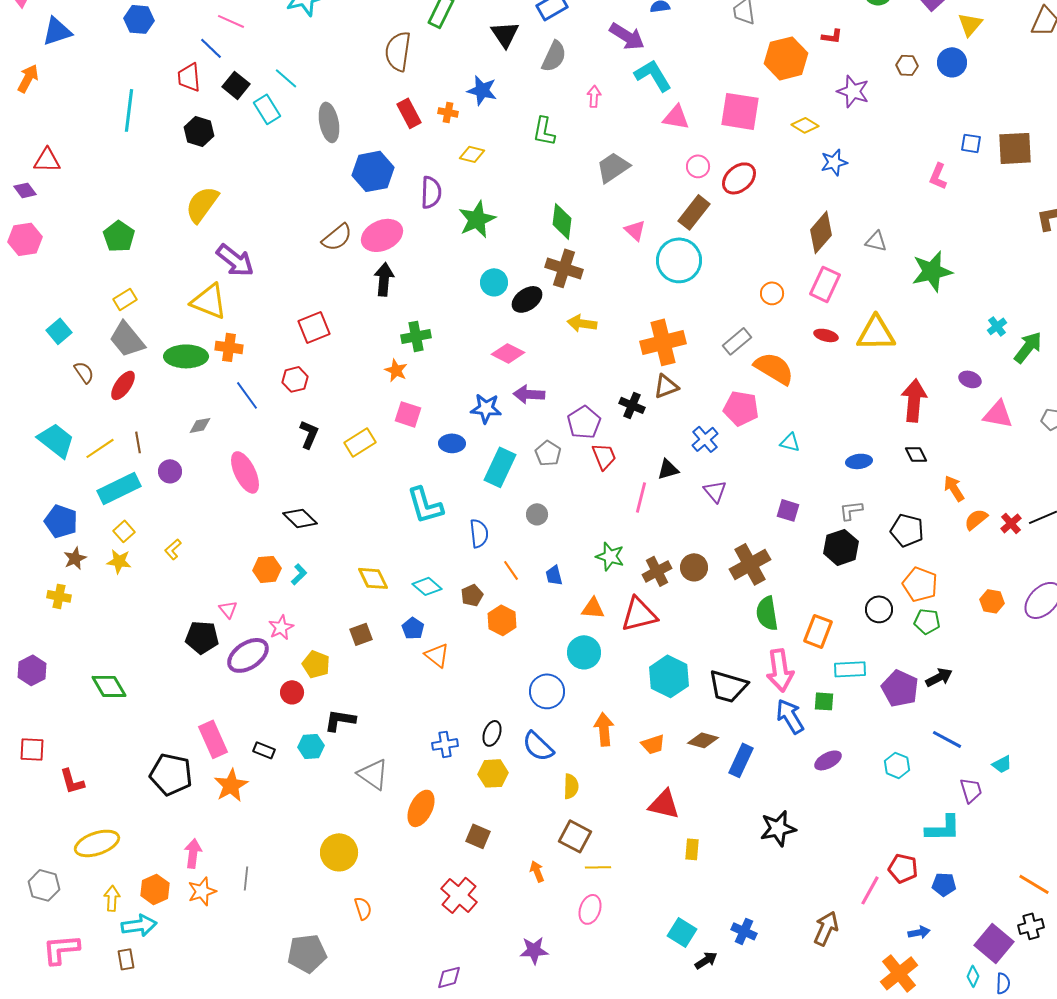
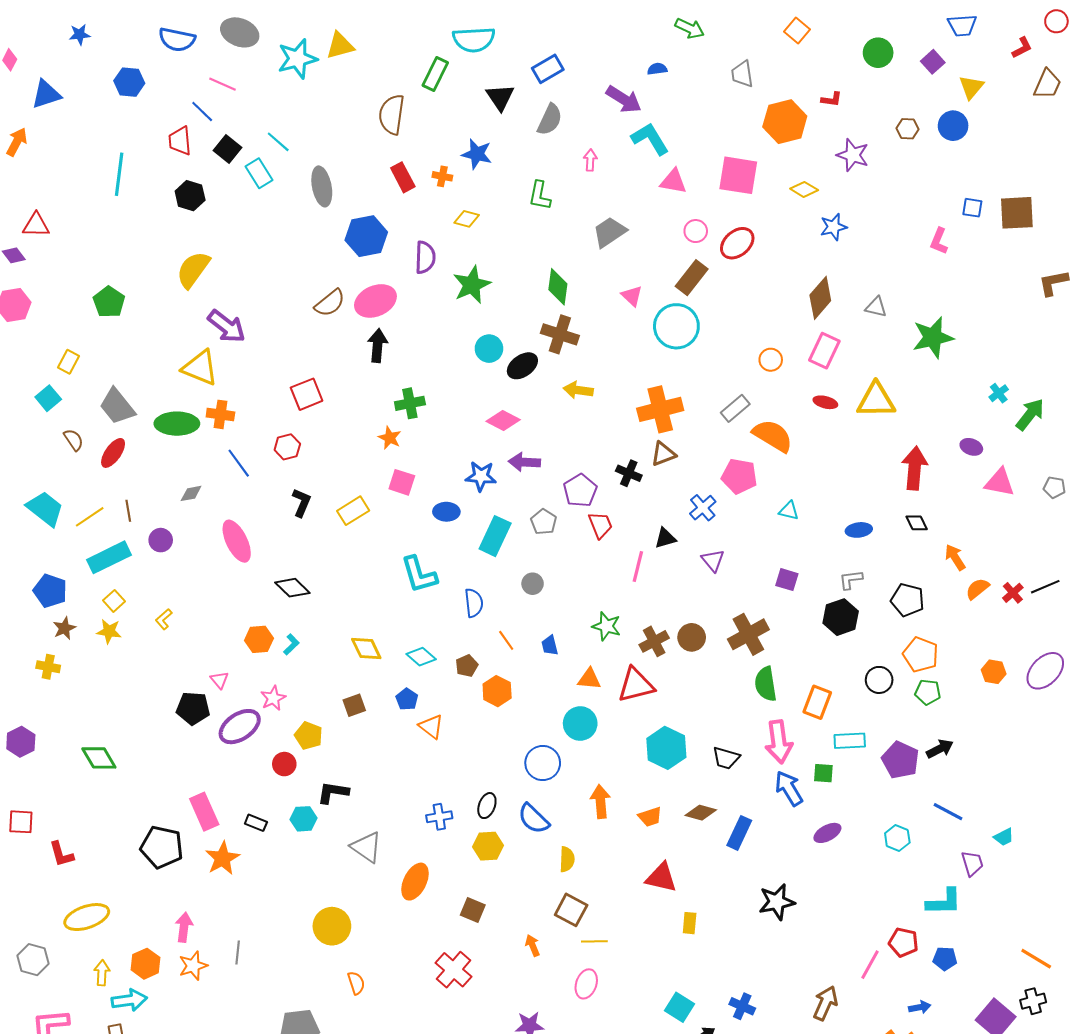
yellow rectangle: (125, 299) -> (68, 362), moved, turned -30
black trapezoid: (728, 686) -> (726, 758), size x0.7

